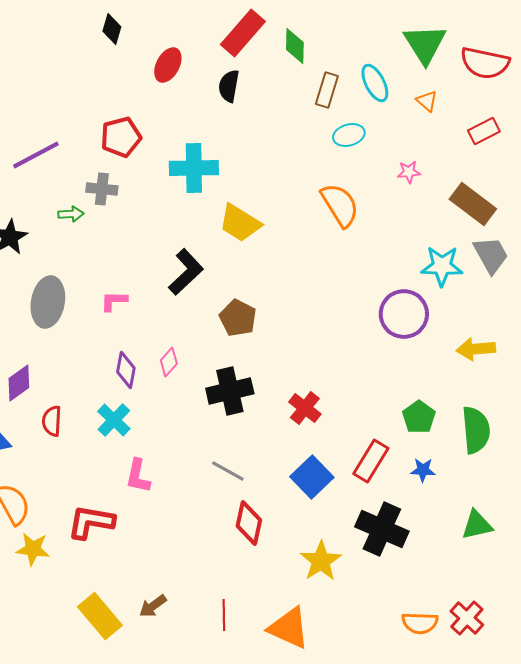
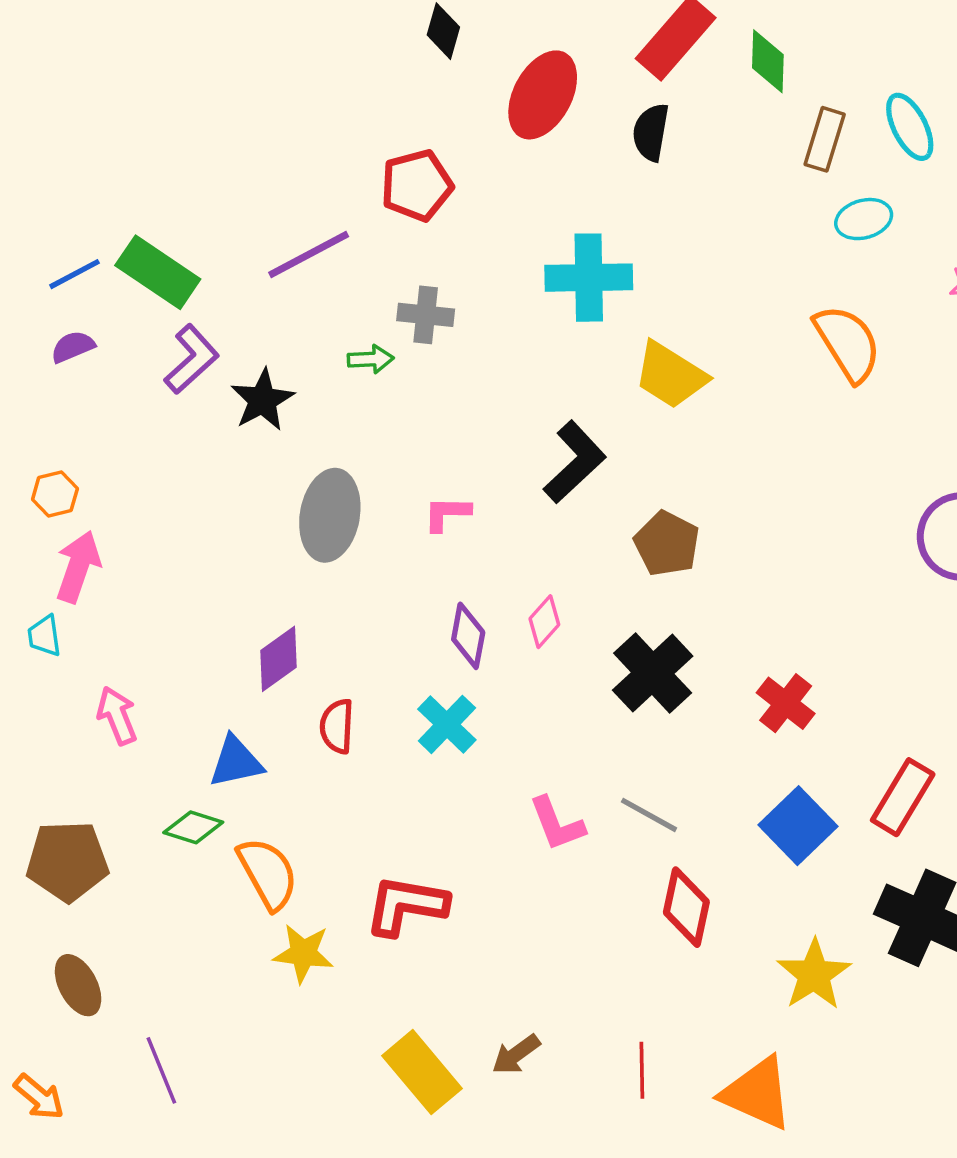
red ellipse: (168, 65) -> (543, 95), size x1.4
red pentagon: (121, 137) -> (417, 185), moved
black cross: (230, 391) -> (653, 673), turned -30
pink L-shape: (138, 476) -> (557, 824), moved, turned -33

